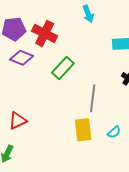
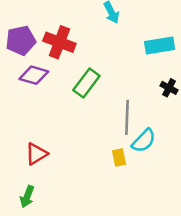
yellow rectangle: (83, 130) -> (119, 157), size x0.6
cyan semicircle: (114, 132) -> (144, 141), moved, size x1.5

